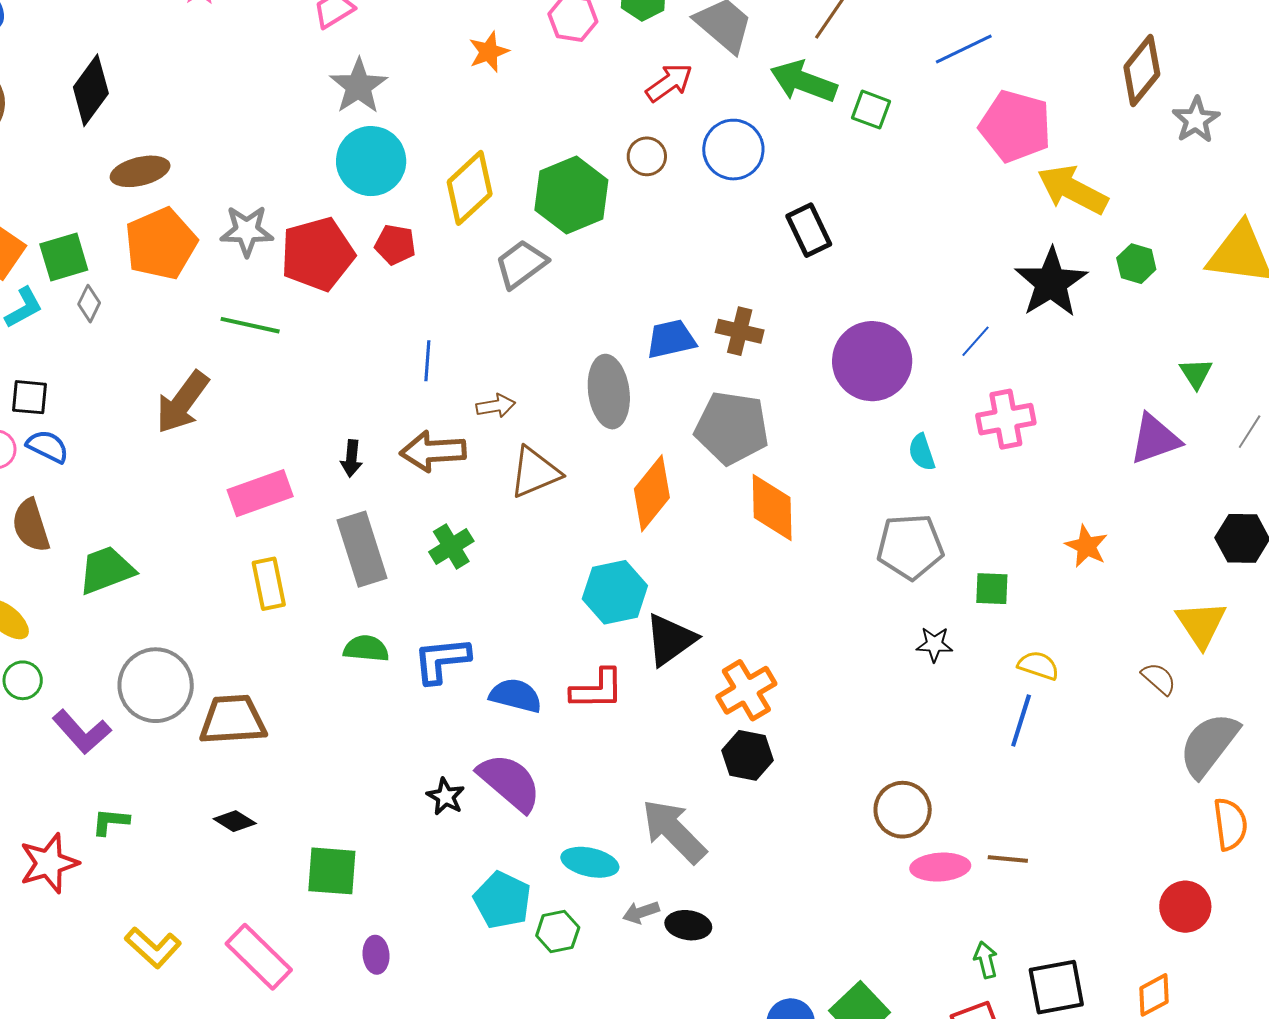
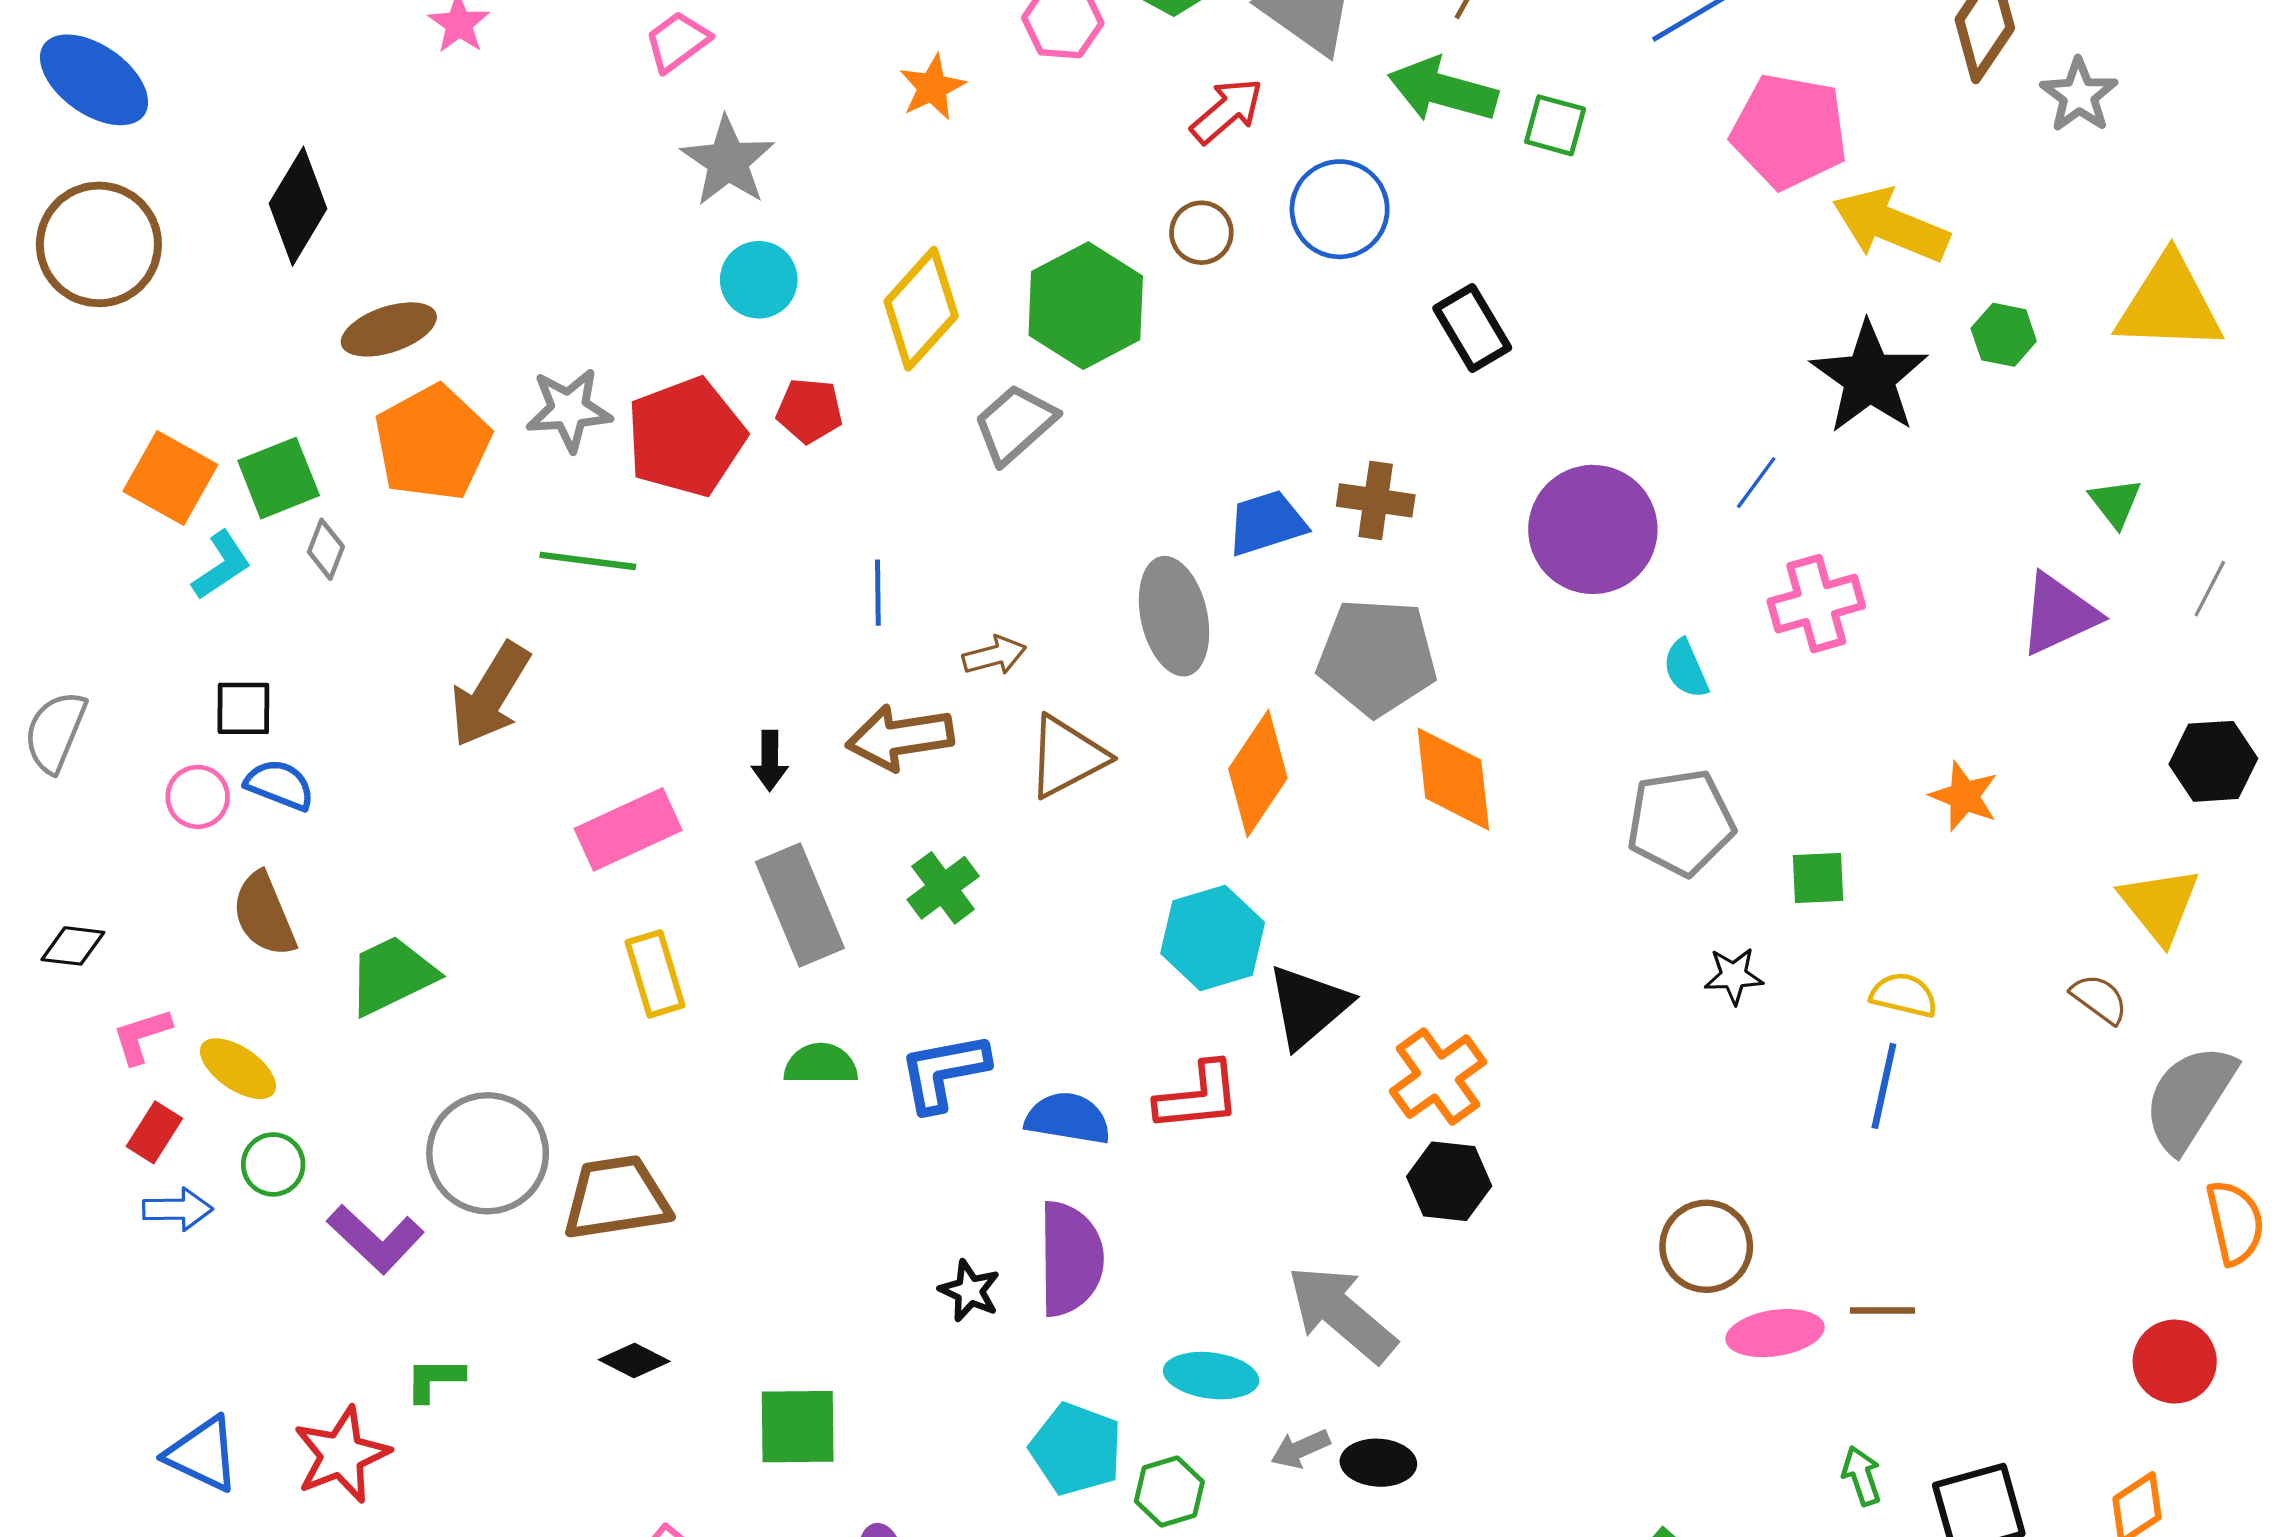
cyan circle: (371, 161) -> (759, 280), size x0.7
purple semicircle: (509, 782) -> (1070, 1259), turned 54

